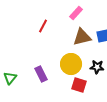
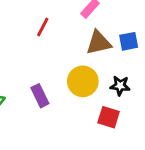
red square: (79, 85) -> (109, 117), moved

